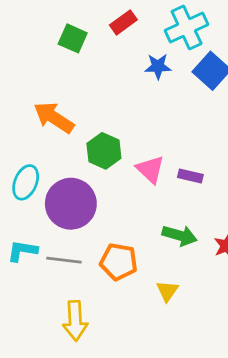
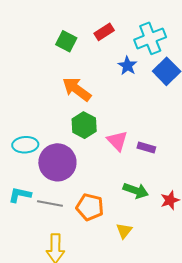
blue star: (158, 66) -> (127, 66), turned 30
orange arrow: (54, 118) -> (77, 89), moved
cyan ellipse: (26, 182) -> (25, 145), turned 60

